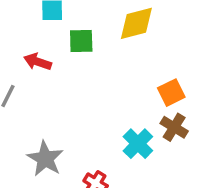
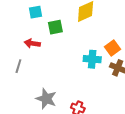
cyan cross: (138, 144) -> (92, 59), moved, turned -30

